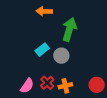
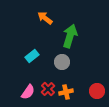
orange arrow: (44, 11) -> (45, 18), turned 35
cyan rectangle: (42, 50) -> (32, 56), moved

